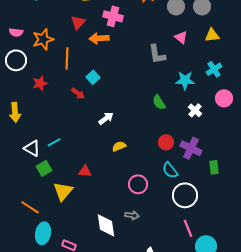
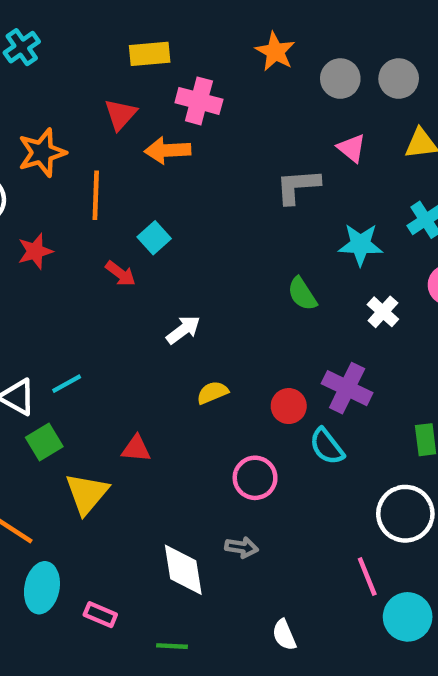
gray L-shape: (157, 54) -> (298, 186), turned 95
red circle: (166, 142) -> (289, 406), moved
purple cross: (191, 148) -> (347, 388), moved
white circle: (185, 195) -> (405, 514), moved

